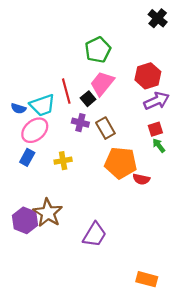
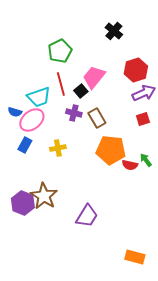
black cross: (158, 18) -> (114, 31), moved
green pentagon: (98, 50) -> (60, 51), moved
blue semicircle: (18, 108) -> (15, 112), moved
green arrow: (159, 145) -> (146, 160), moved

